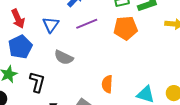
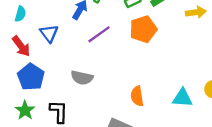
blue triangle: (51, 25) -> (49, 33), moved

